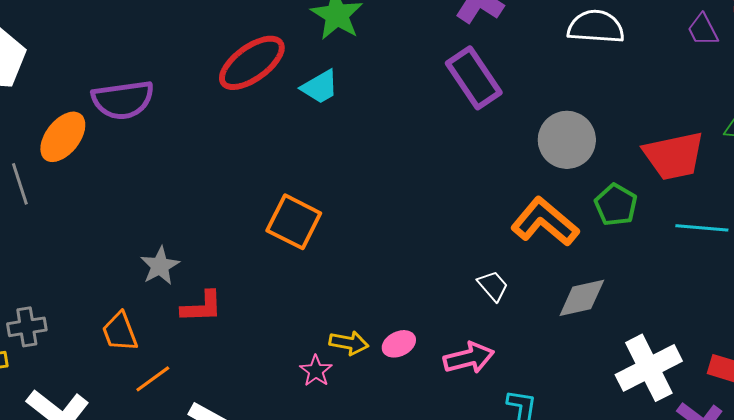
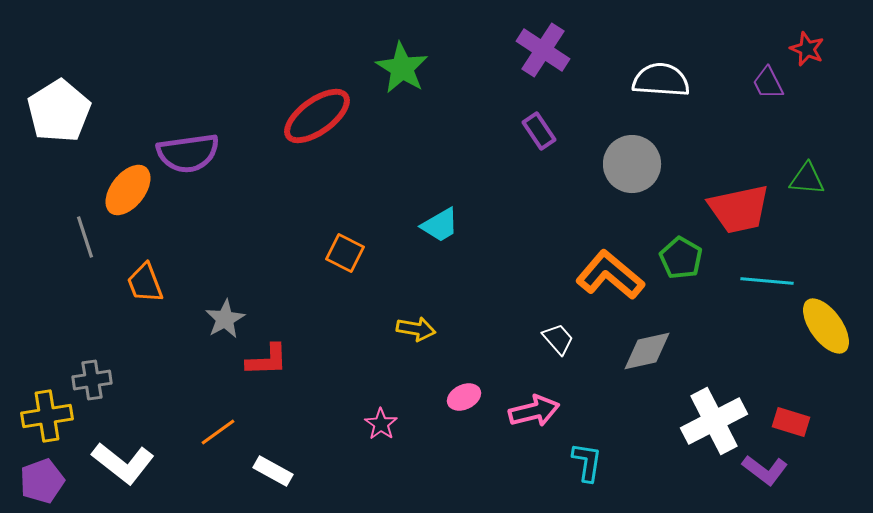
purple rectangle: (474, 78) -> (539, 131), size x0.6
cyan trapezoid: (320, 87) -> (440, 225), moved
gray circle: (567, 140) -> (632, 164), moved
orange square: (294, 222) -> (345, 253), moved, size x0.7
orange trapezoid: (120, 332) -> (145, 283), moved
yellow arrow: (349, 343) -> (416, 329), moved

